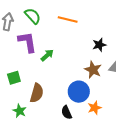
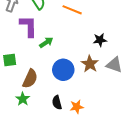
blue circle: (79, 92) -> (63, 70), moved
orange star: (95, 108) -> (77, 107), moved
green star: (20, 111) -> (23, 99), moved

